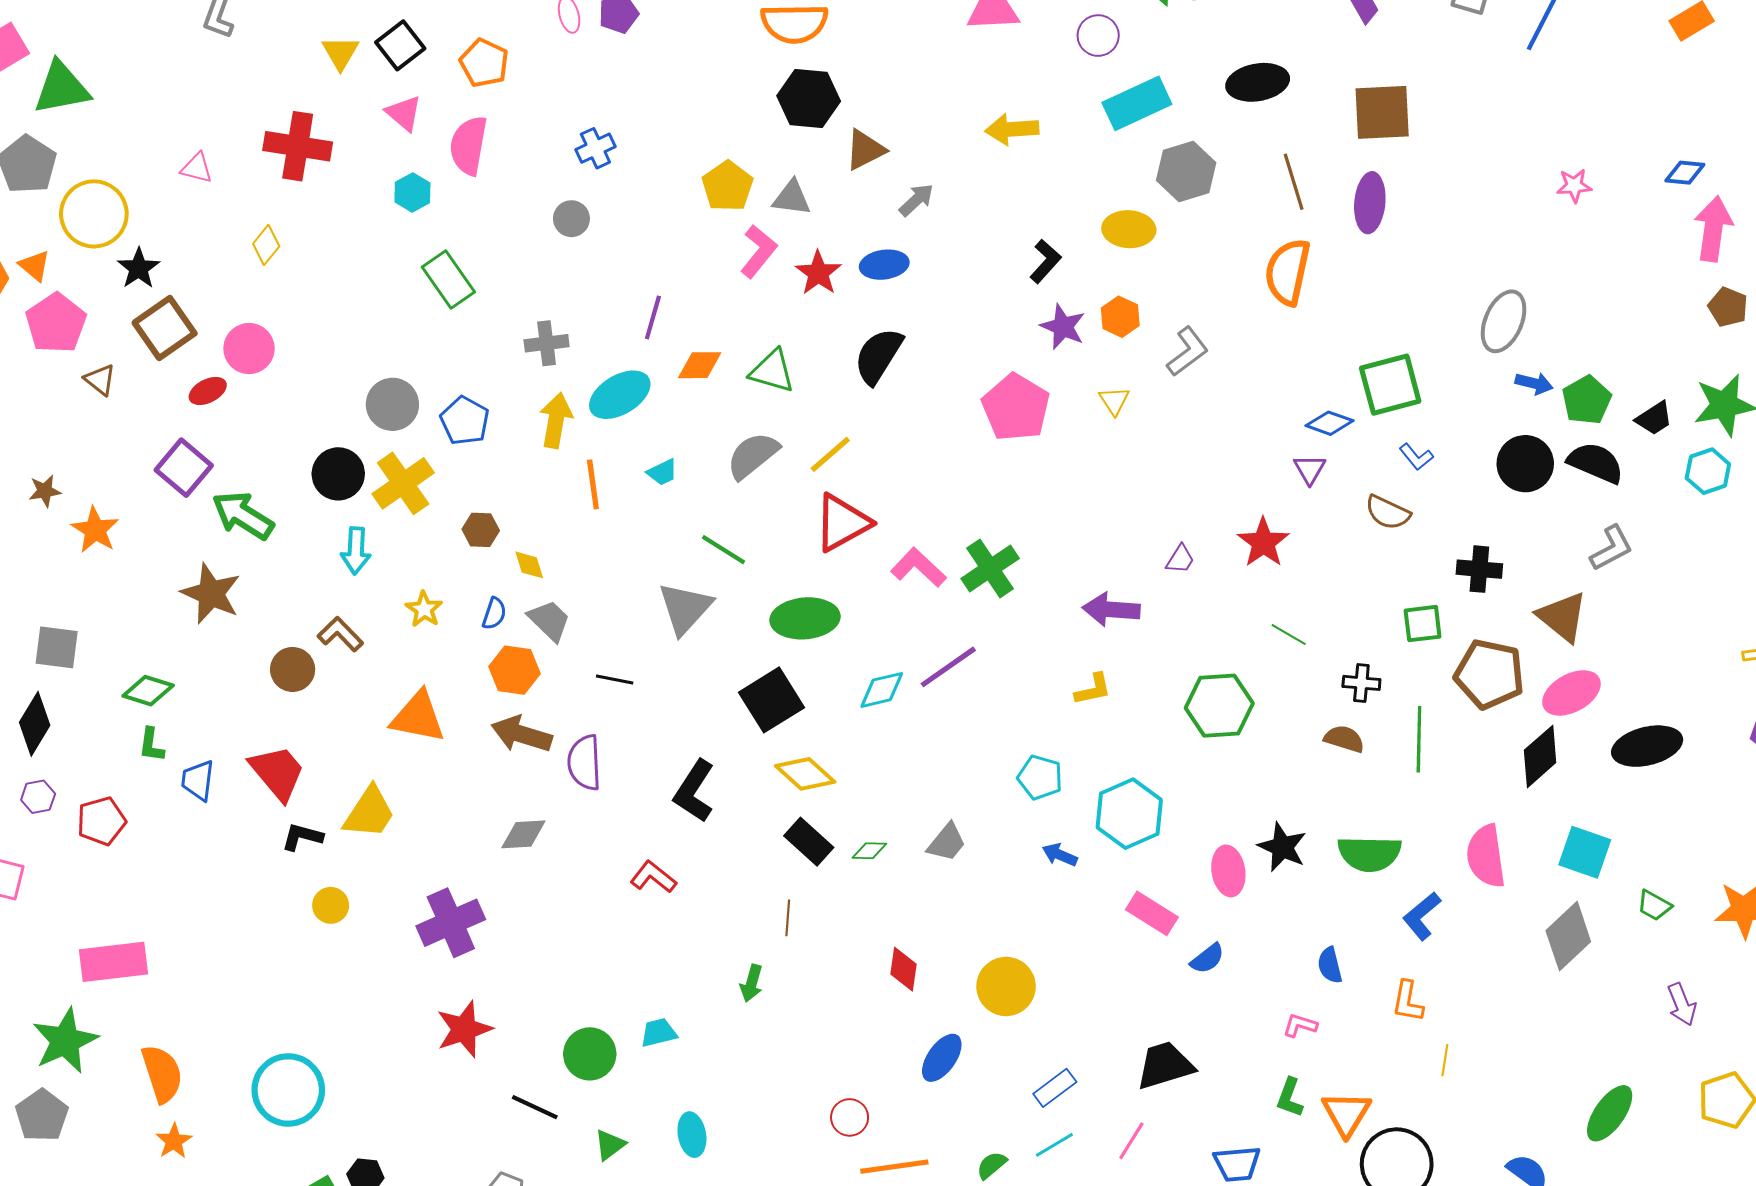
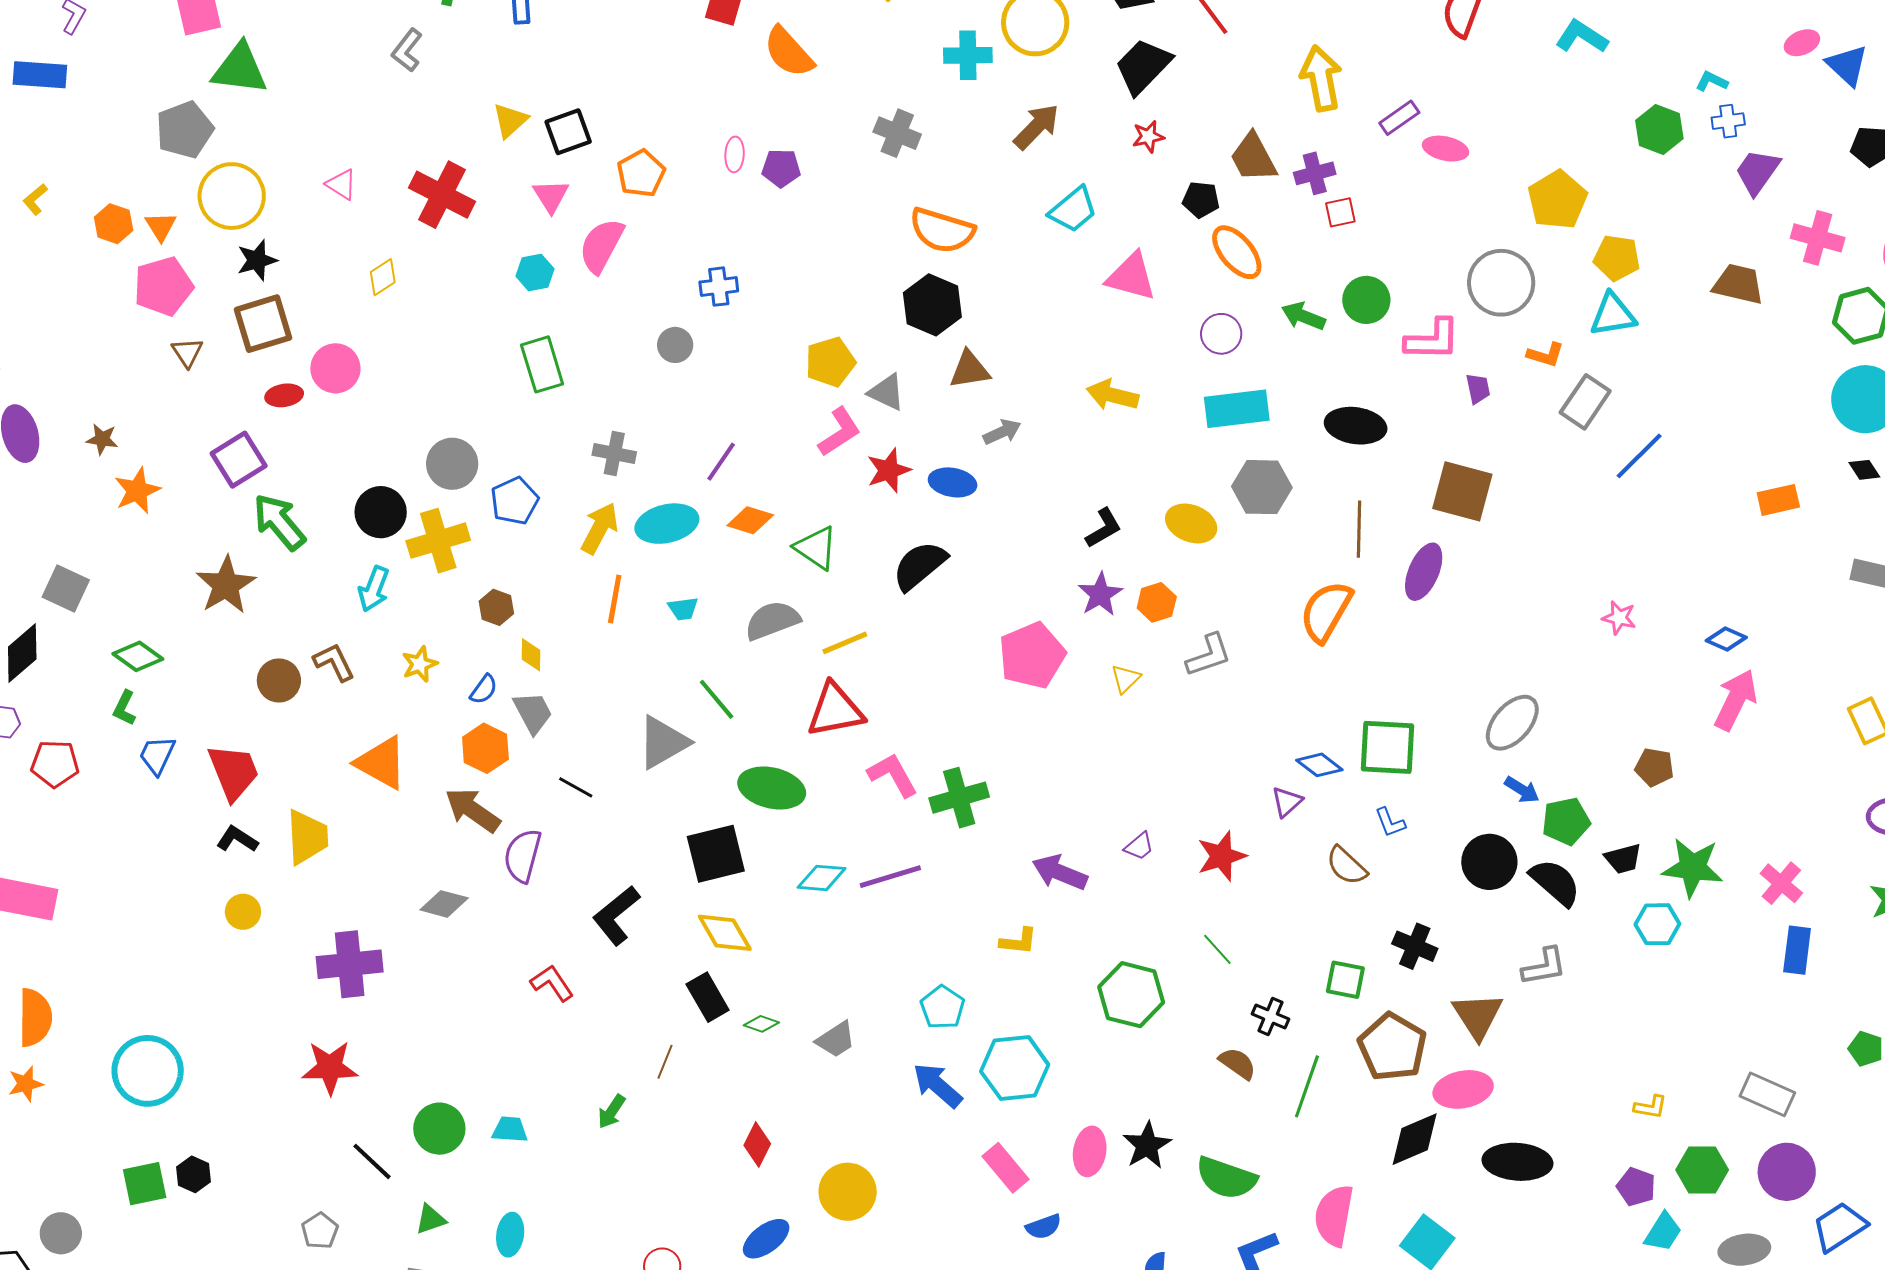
brown pentagon: (1728, 307) -> (1654, 767), moved, turned -30
yellow trapezoid: (369, 813) -> (307, 837), turned -54
blue arrow: (1060, 855) -> (937, 1085), size x1.6

